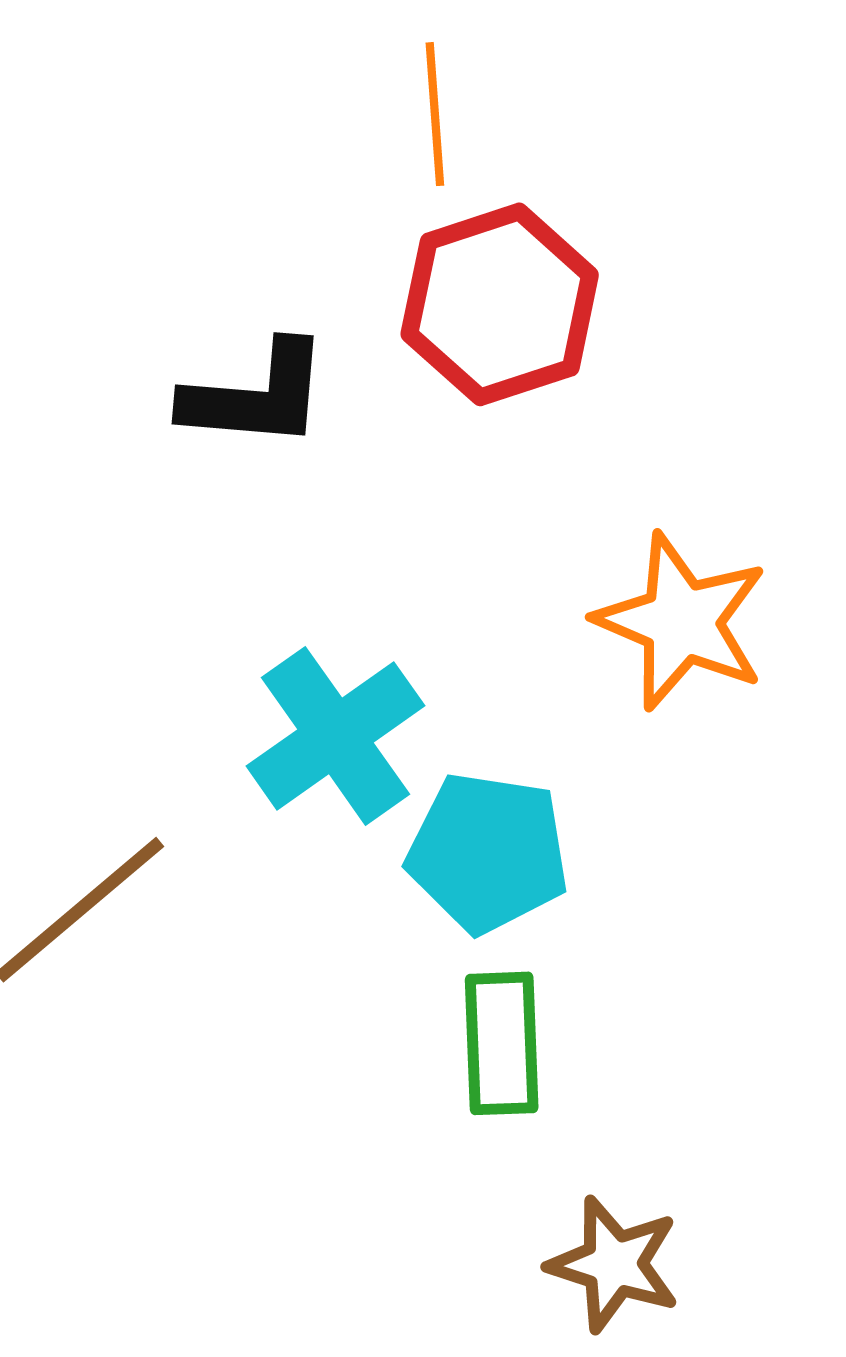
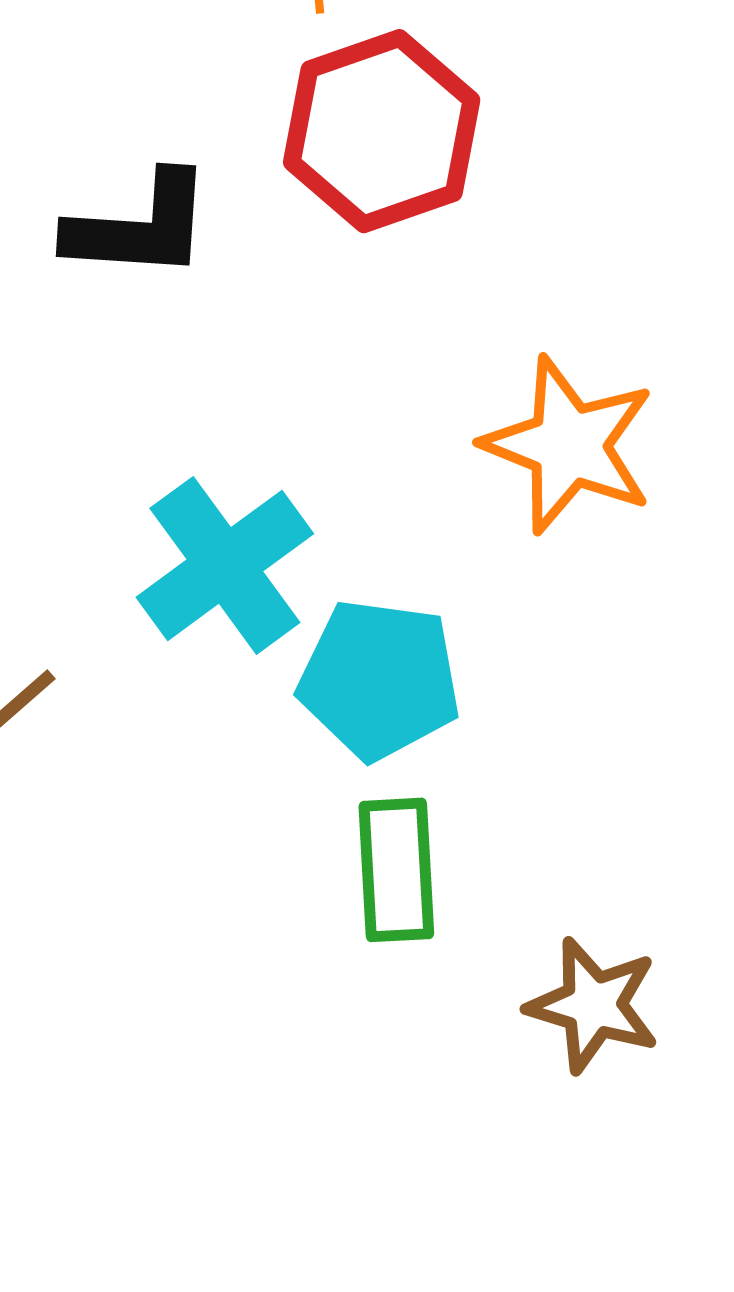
brown star: (614, 1264) -> (593, 1005), moved

